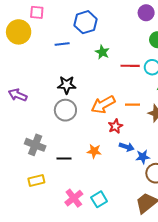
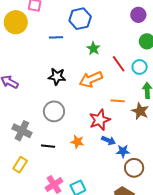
red line: (130, 66) -> (119, 64), turned 48
orange arrow: (103, 105) -> (91, 79), moved
gray circle: (65, 110) -> (54, 111), moved
red star: (115, 126) -> (100, 120), size x1.5
yellow rectangle: (36, 181) -> (20, 165), turned -49

